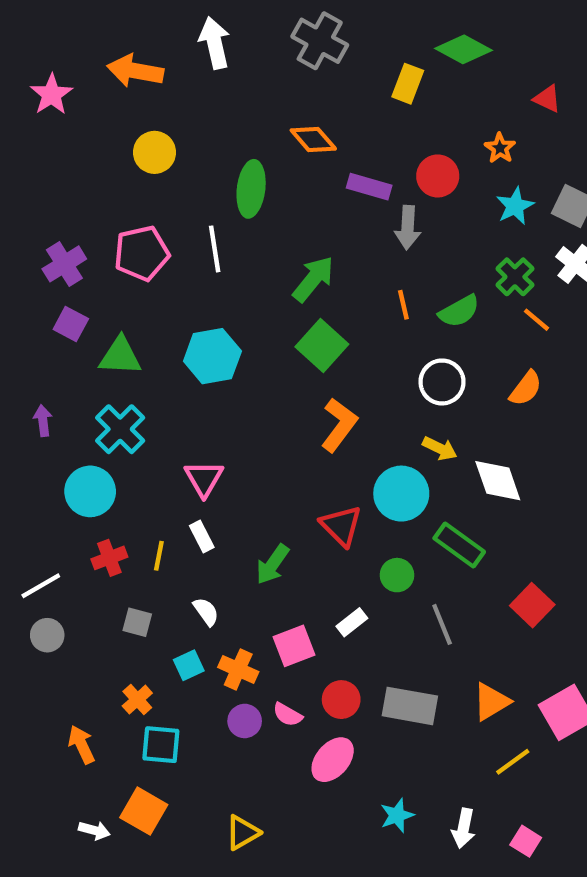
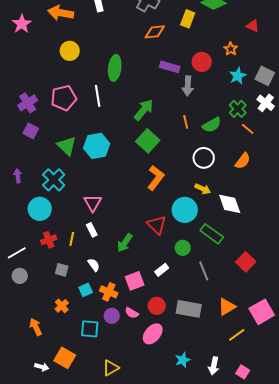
orange diamond: (313, 139) -> (155, 32), moved, turned -55
green triangle: (120, 356) -> (67, 146), moved, turned 40
cyan square: (161, 745) -> (90, 329), moved

